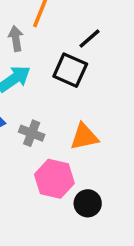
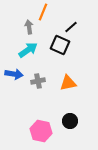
gray cross: (32, 133) -> (38, 81), turned -32
pink hexagon: (54, 179) -> (41, 131), moved

